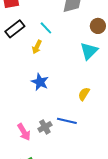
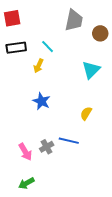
brown circle: (98, 26) -> (100, 33), moved
black rectangle: (15, 29) -> (16, 48), turned 30

